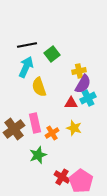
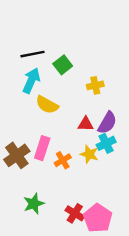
purple semicircle: (83, 84) -> (107, 123), moved
yellow semicircle: (39, 87) -> (47, 105), turned -42
cyan cross: (88, 98) -> (106, 143), moved
pink rectangle: (35, 123) -> (42, 148), turned 30
green star: (38, 155) -> (34, 204), moved

